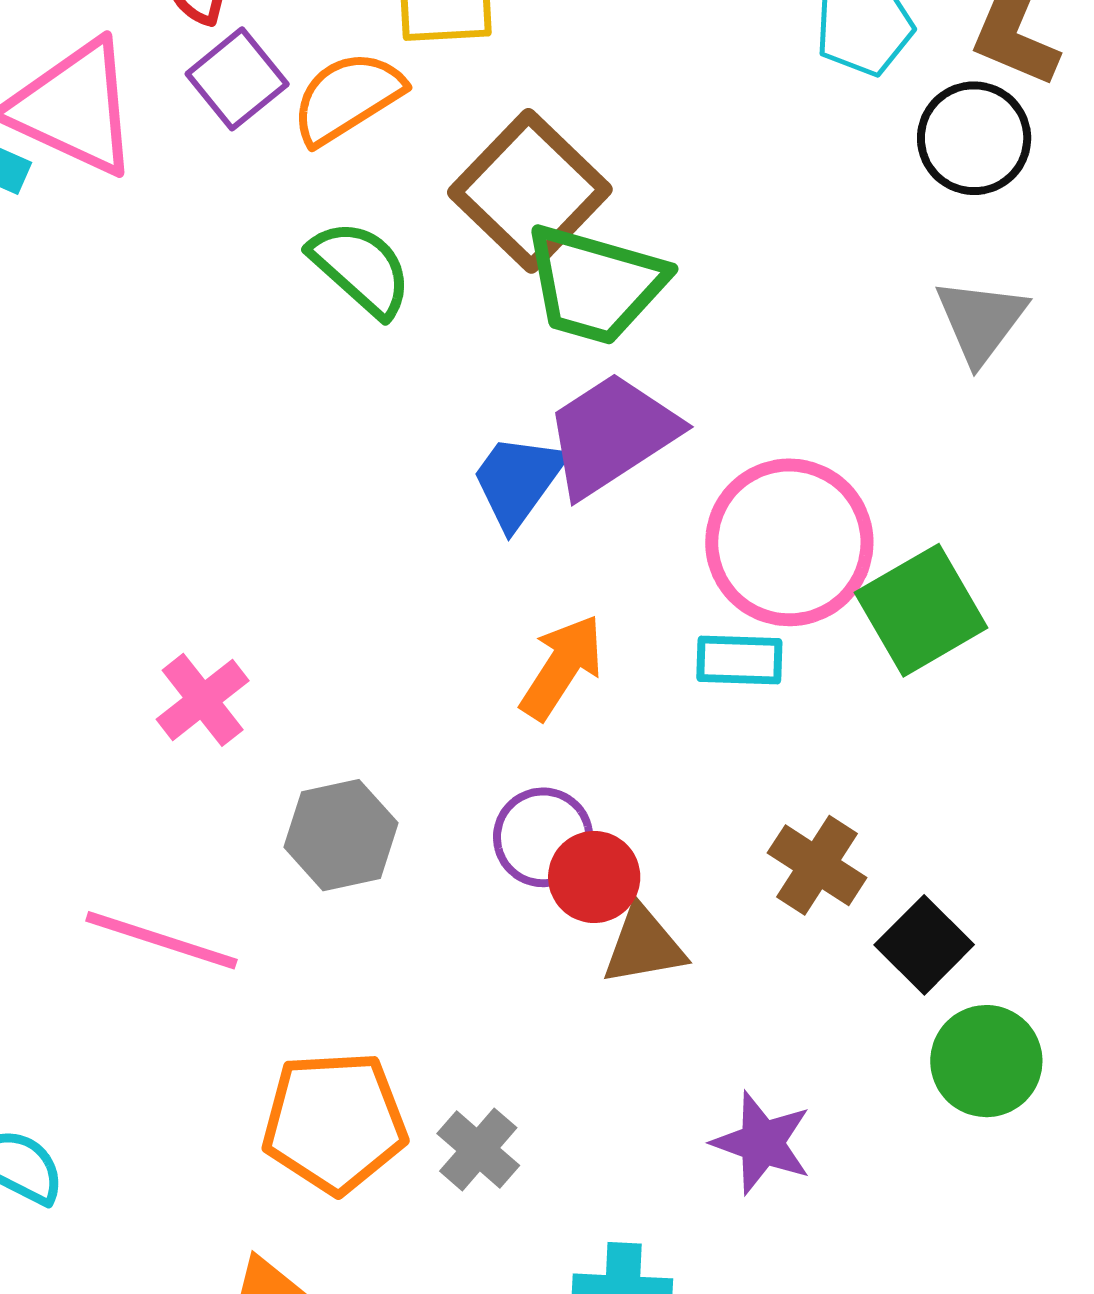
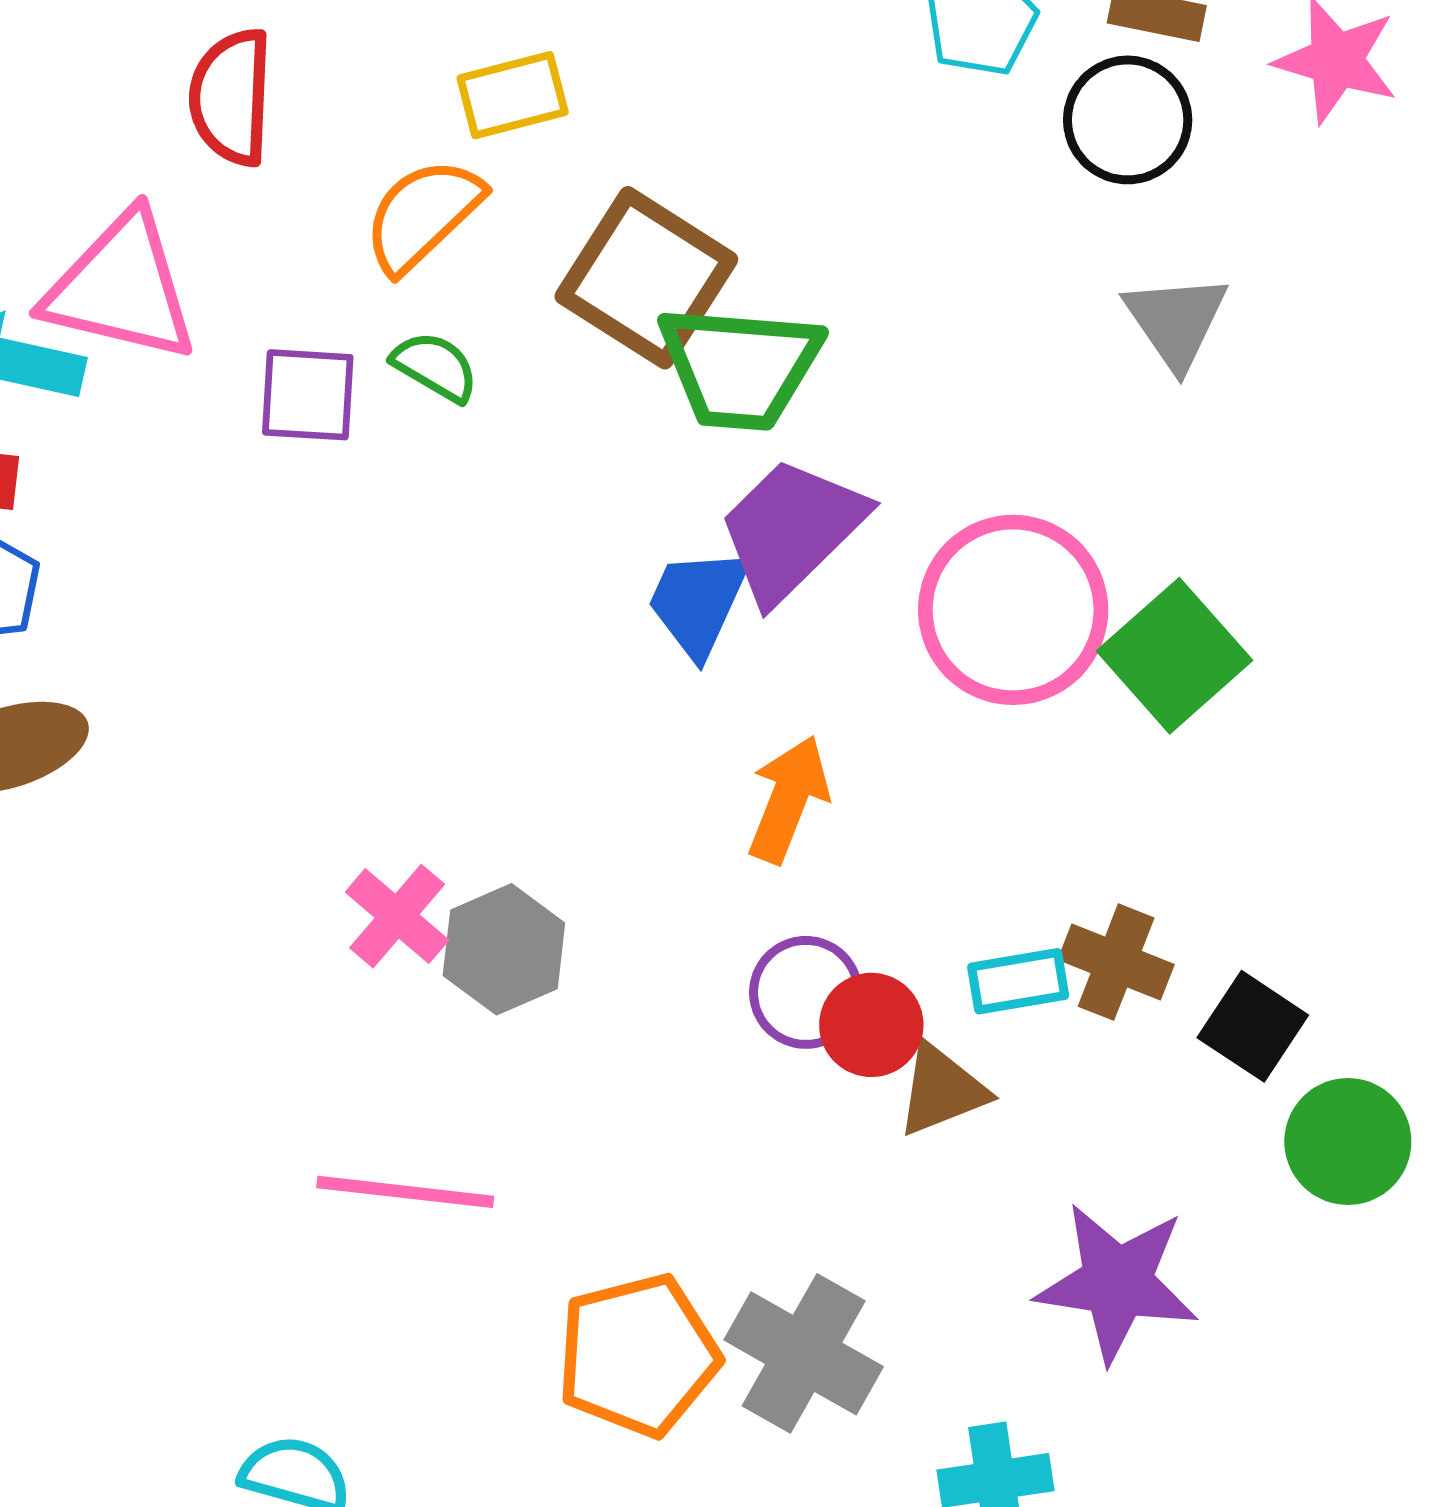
purple square: (237, 79) -> (308, 395), moved, turned -36
green semicircle: (361, 268) -> (435, 367), moved, size x0.7
cyan rectangle: (739, 660) -> (1018, 981), moved
gray hexagon: (341, 835) -> (504, 949), moved
purple star: (762, 1143) -> (1117, 1282), size x1.4
gray cross: (478, 1149) -> (804, 1353), size x1.6

